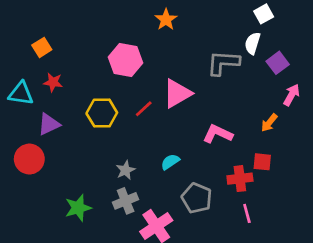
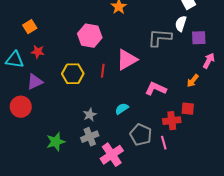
purple square: (278, 63) -> (199, 38), turned 35
red line: (144, 109) -> (103, 71), turned -40
pink line: (247, 213) -> (164, 143), moved

